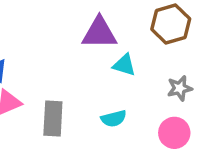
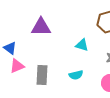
purple triangle: (99, 33) -> (41, 27), moved

